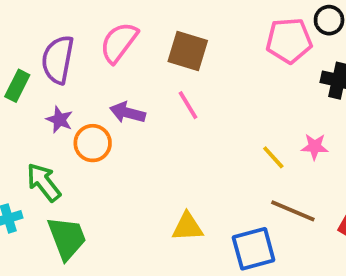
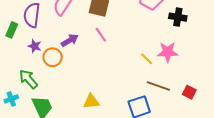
purple arrow: (128, 113) -> (70, 40), turned 138
pink star: (315, 147) -> (168, 52), size x1.5
yellow triangle: (187, 227) -> (91, 101), moved

